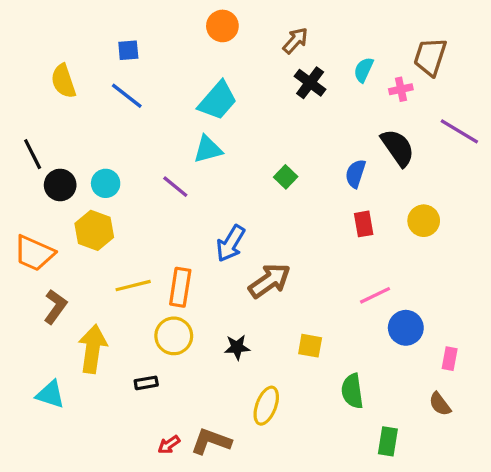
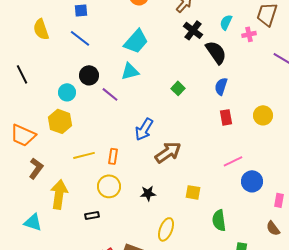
black semicircle: (398, 148) -> (216, 52), moved
black circle: (60, 185) -> (89, 75), moved
orange rectangle: (180, 287) -> (113, 156), size x0.7

